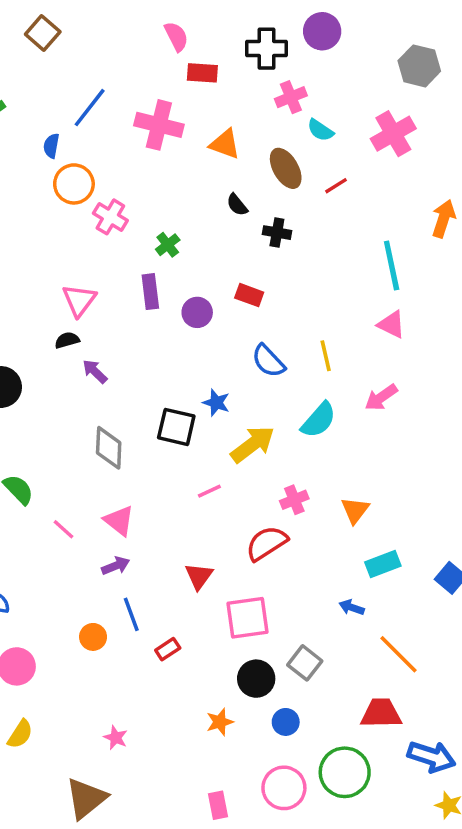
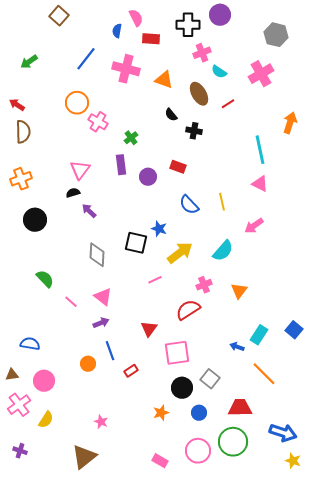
blue semicircle: (51, 146) -> (117, 31), moved
cyan semicircle: (319, 420) -> (223, 251), moved
cyan rectangle: (383, 564) -> (259, 335), moved, turned -36
red trapezoid: (381, 713) -> (240, 408), moved
pink rectangle: (218, 805) -> (160, 461), turned -49

